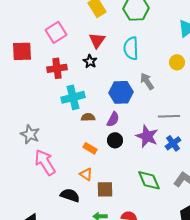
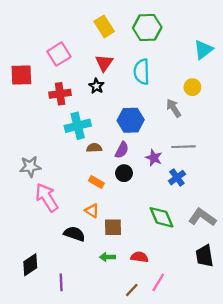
gray arrow: (147, 81) -> (174, 108), moved
gray star: (30, 134) -> (30, 167), turned -30
purple star: (147, 136) -> (154, 158), moved, size x0.7
blue cross: (173, 143) -> (177, 178), moved

